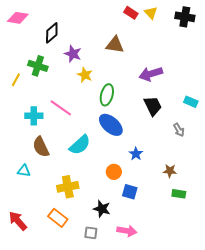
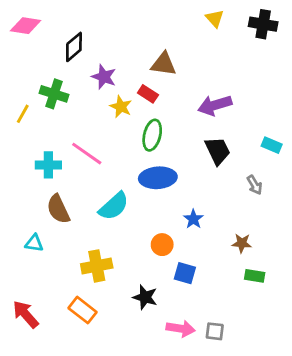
red rectangle: (131, 13) -> (148, 94), moved
blue ellipse: (111, 125) -> (158, 178), turned -45
gray square: (91, 233) -> (215, 331), moved

